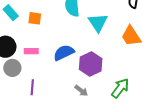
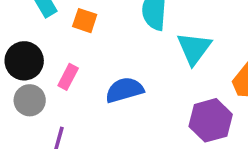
pink rectangle: (31, 51) -> (68, 77), turned -72
purple hexagon: (91, 64) -> (211, 120), moved

